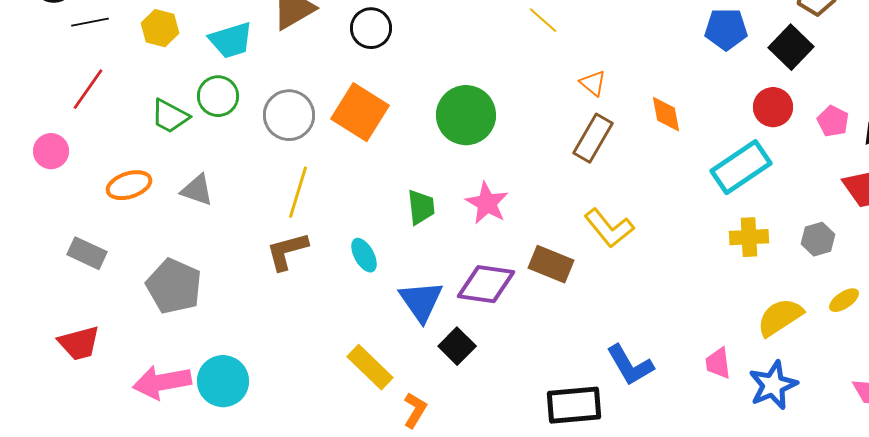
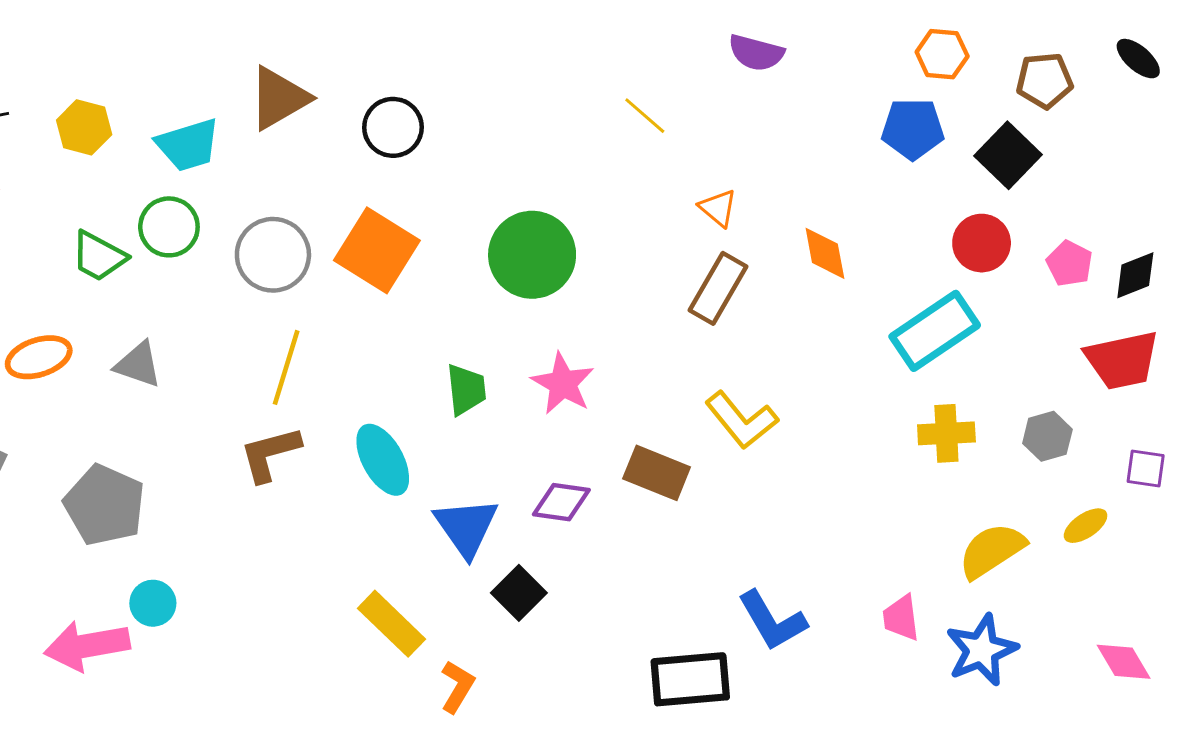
cyan ellipse: (364, 255) -> (383, 460), size x1.4
purple diamond: (486, 284) -> (561, 502), size x0.7
cyan circle: (223, 381) -> (153, 603), moved, size x0.6

